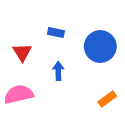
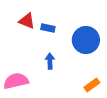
red triangle: (22, 52) -> (27, 21), moved, turned -36

